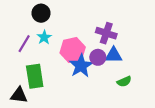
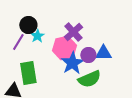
black circle: (41, 13) -> (28, 25), moved
purple cross: (106, 33) -> (73, 32), moved, turned 30
green semicircle: (124, 82) -> (89, 79), moved, size x1.6

